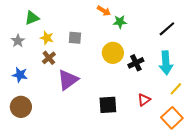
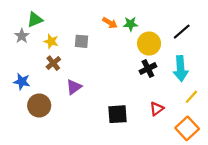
orange arrow: (104, 11) -> (110, 23), moved
gray star: (18, 41) -> (22, 36), moved
yellow circle: (113, 53) -> (149, 44), moved
purple triangle: (68, 80) -> (74, 87), size x0.7
brown circle: (21, 107) -> (39, 106), moved

